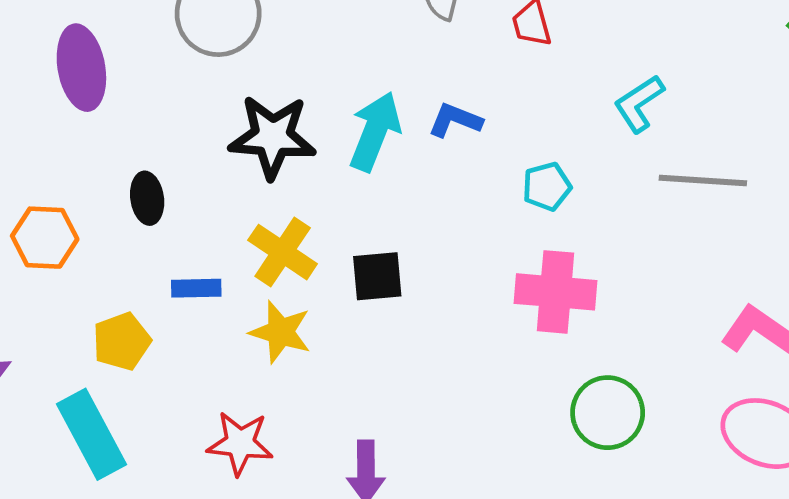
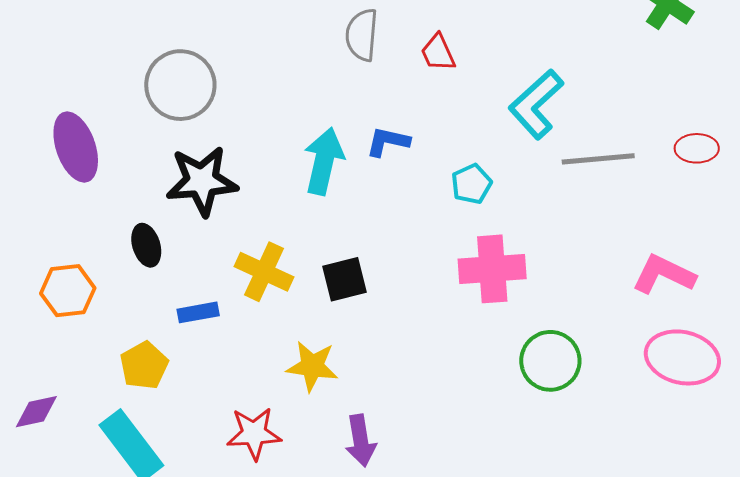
cyan L-shape: (639, 104) -> (536, 104), size x1.4
black star: (272, 137) -> (202, 181), moved
yellow star: (281, 332) -> (312, 366), moved

